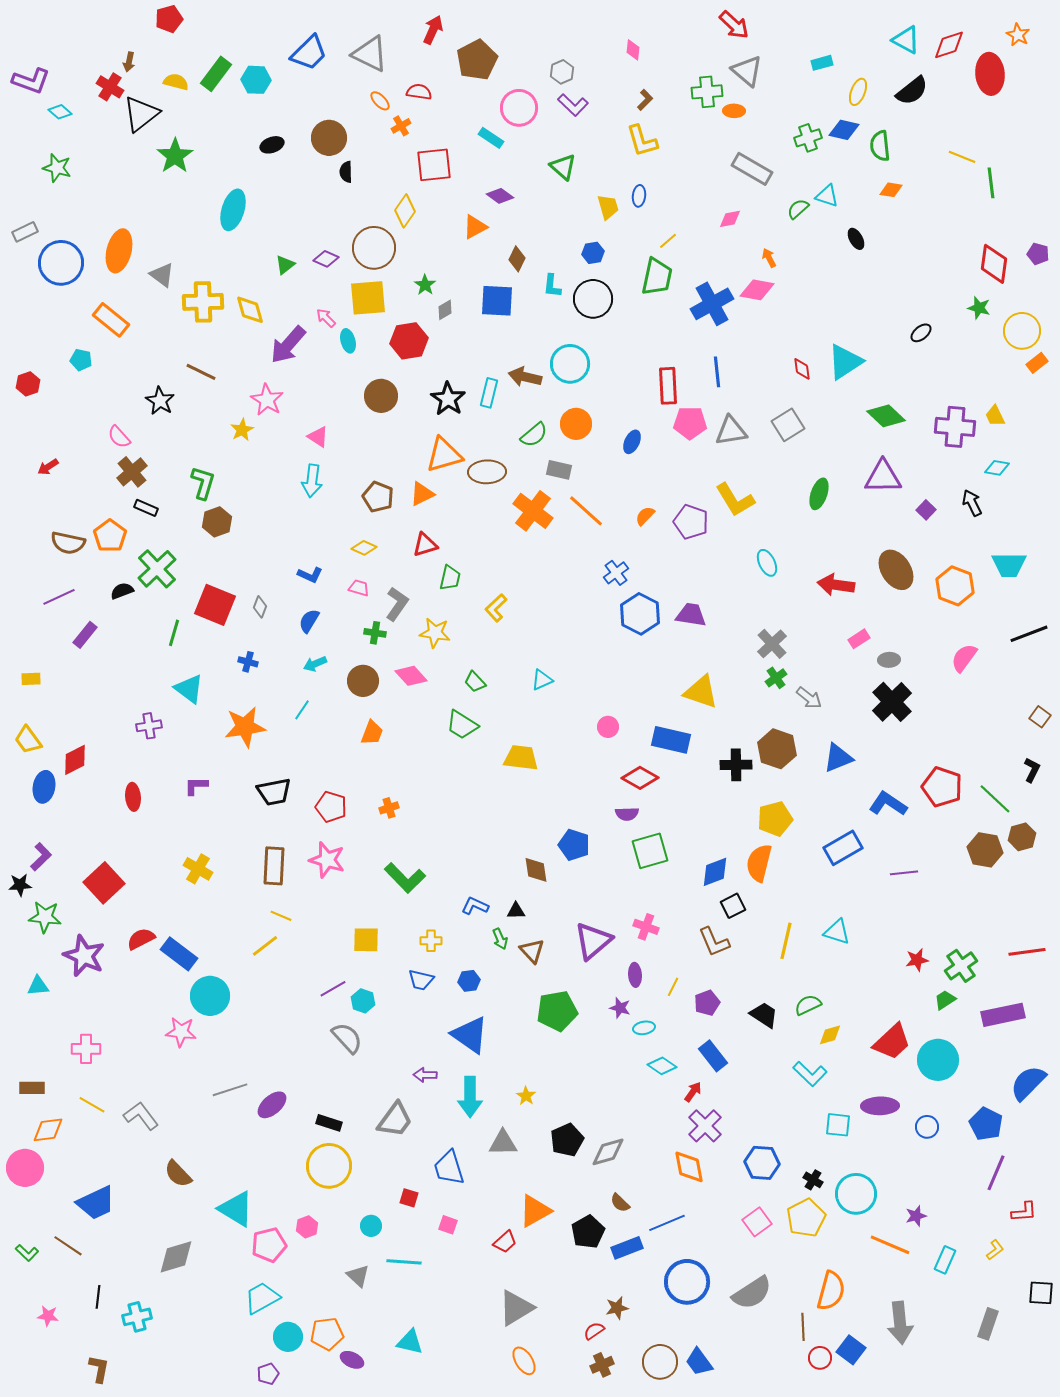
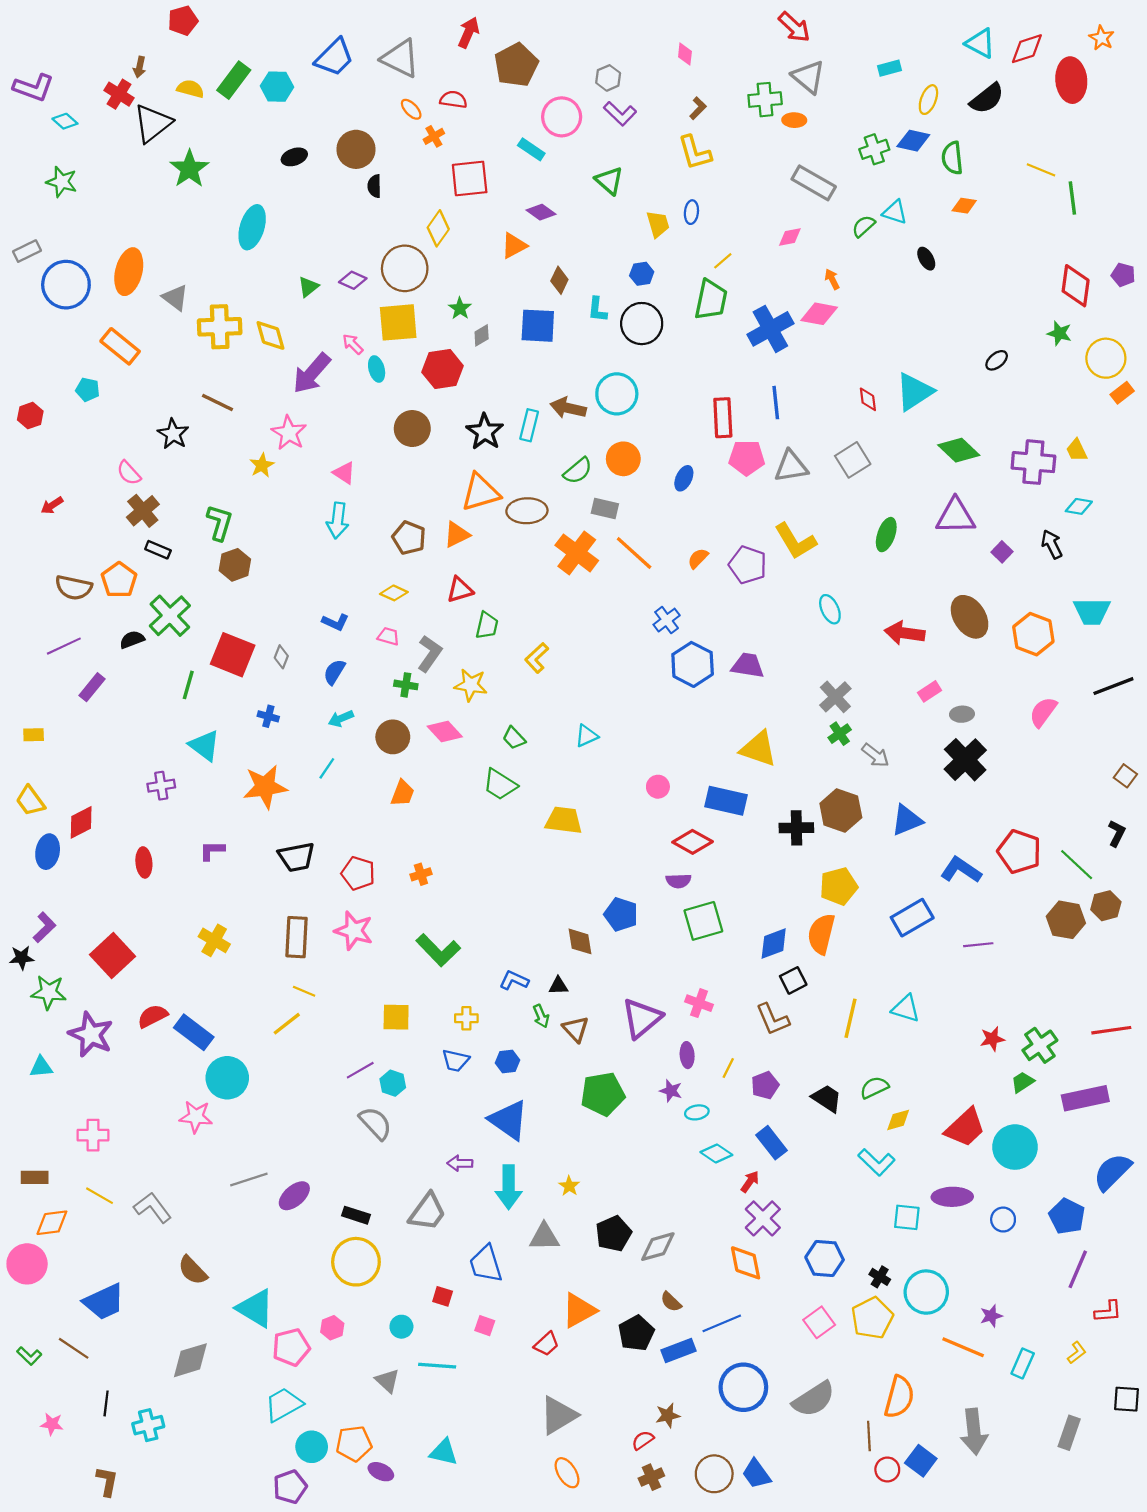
purple pentagon: (268, 1374) -> (290, 1487), size x1.4

